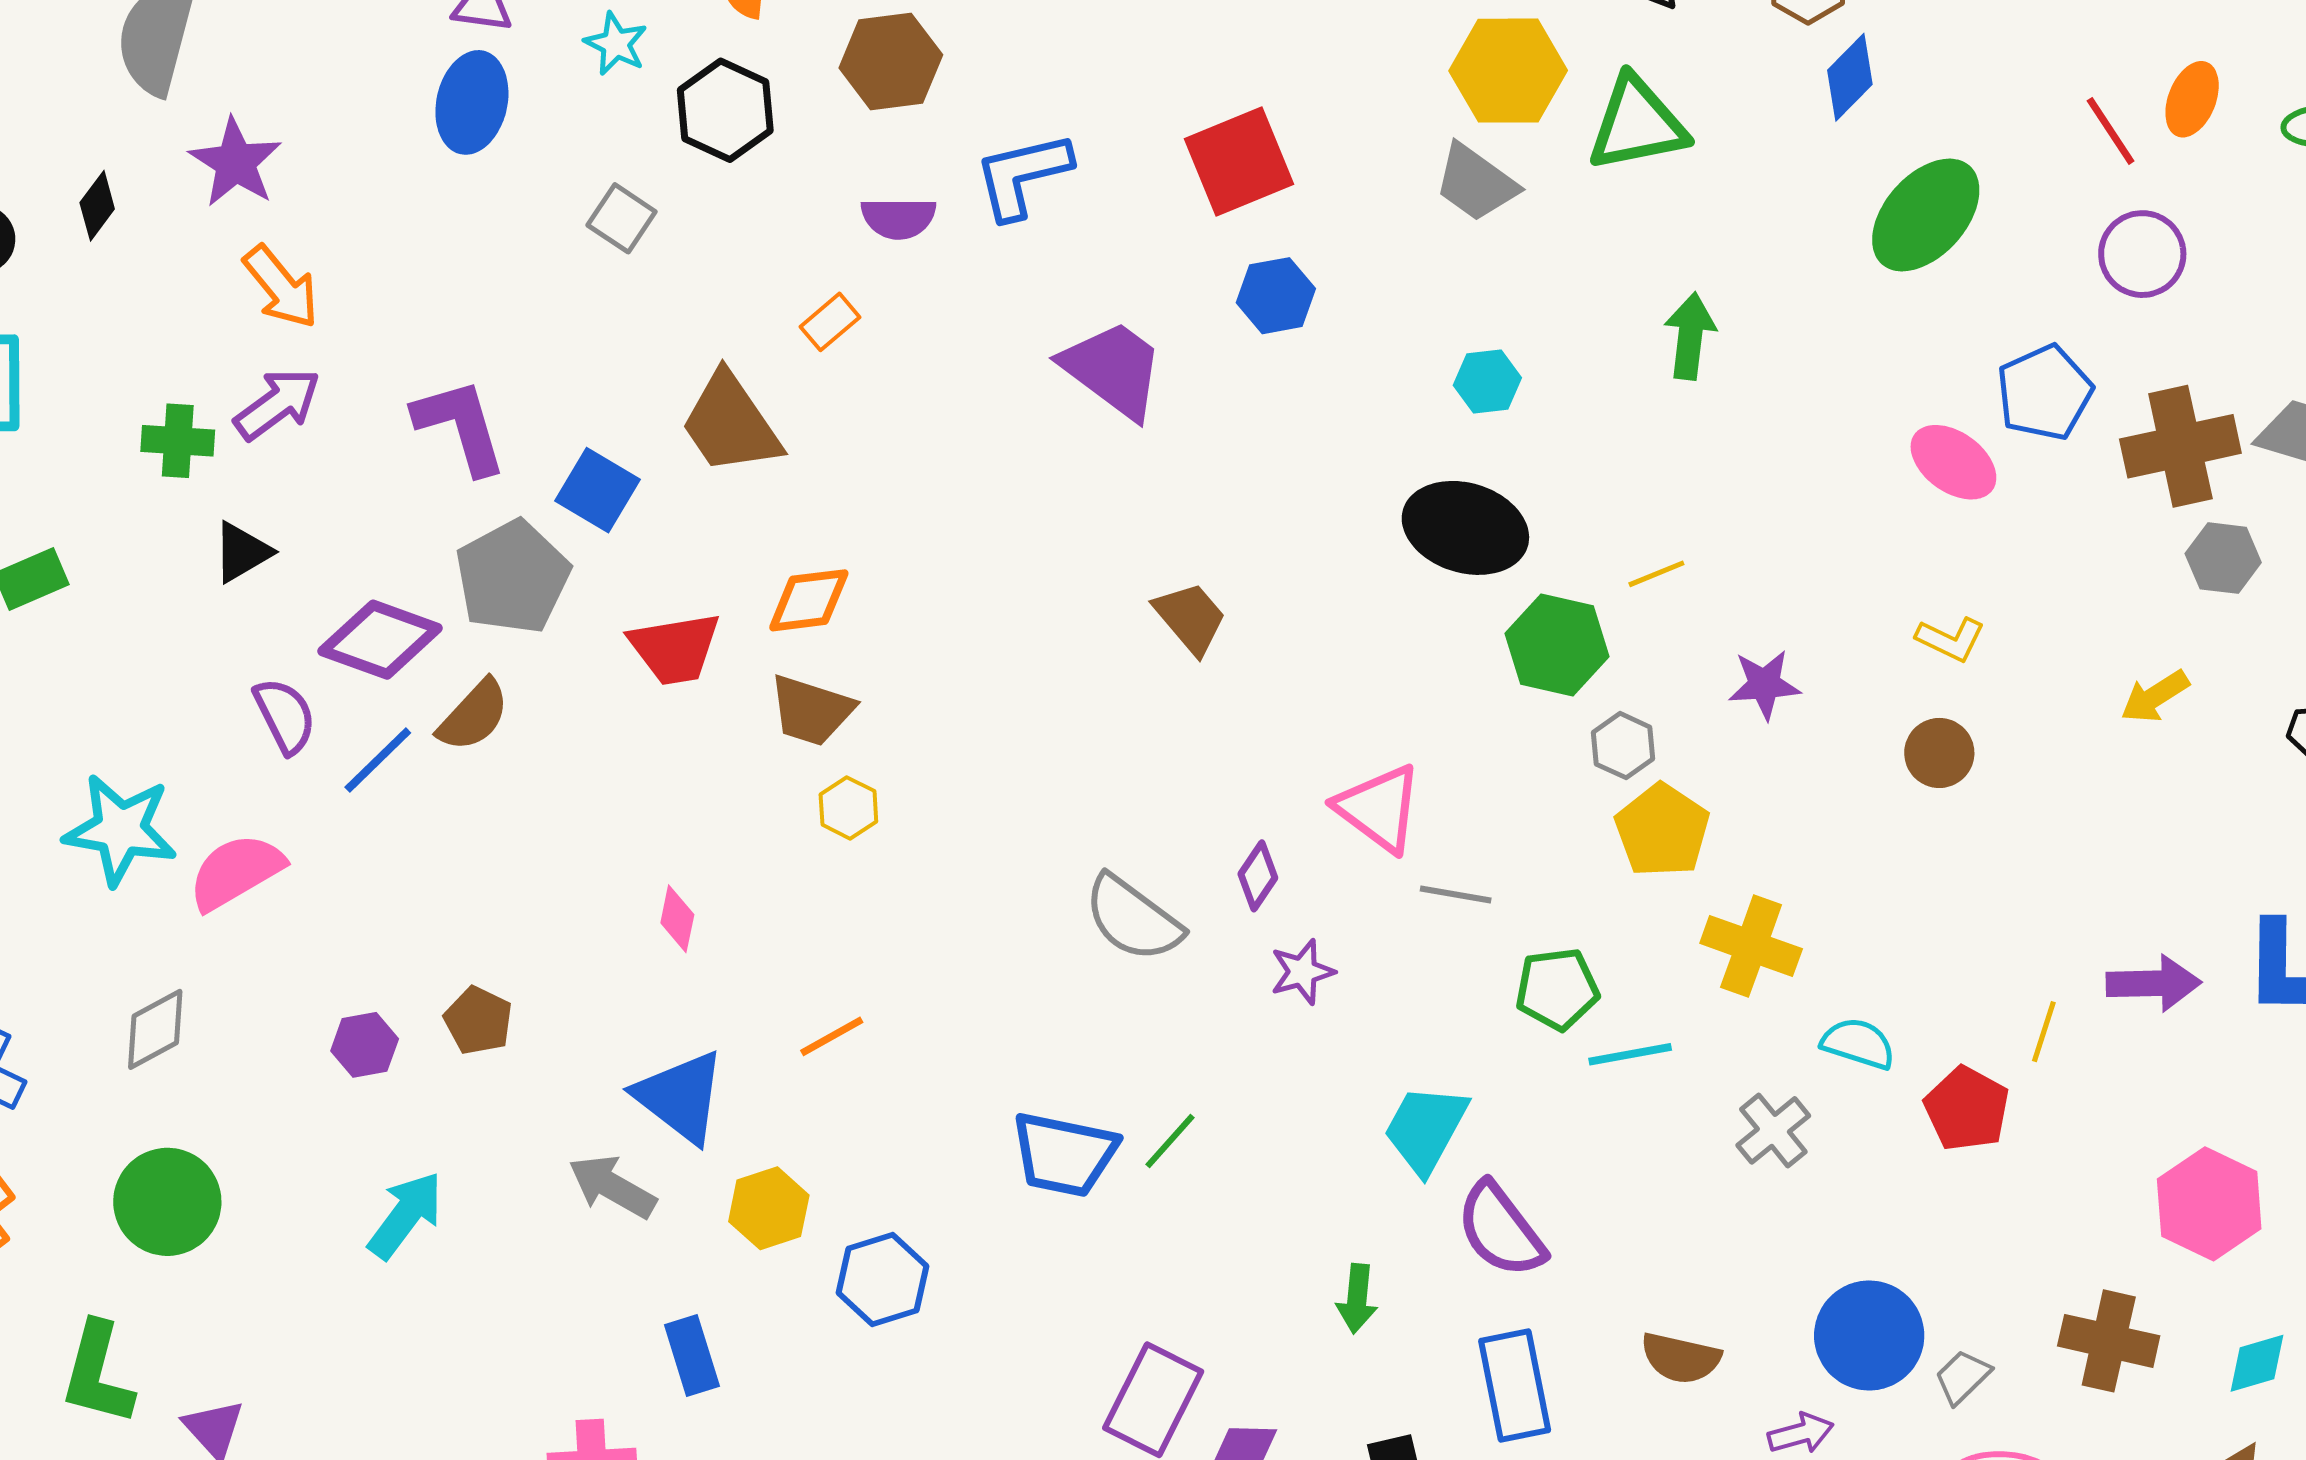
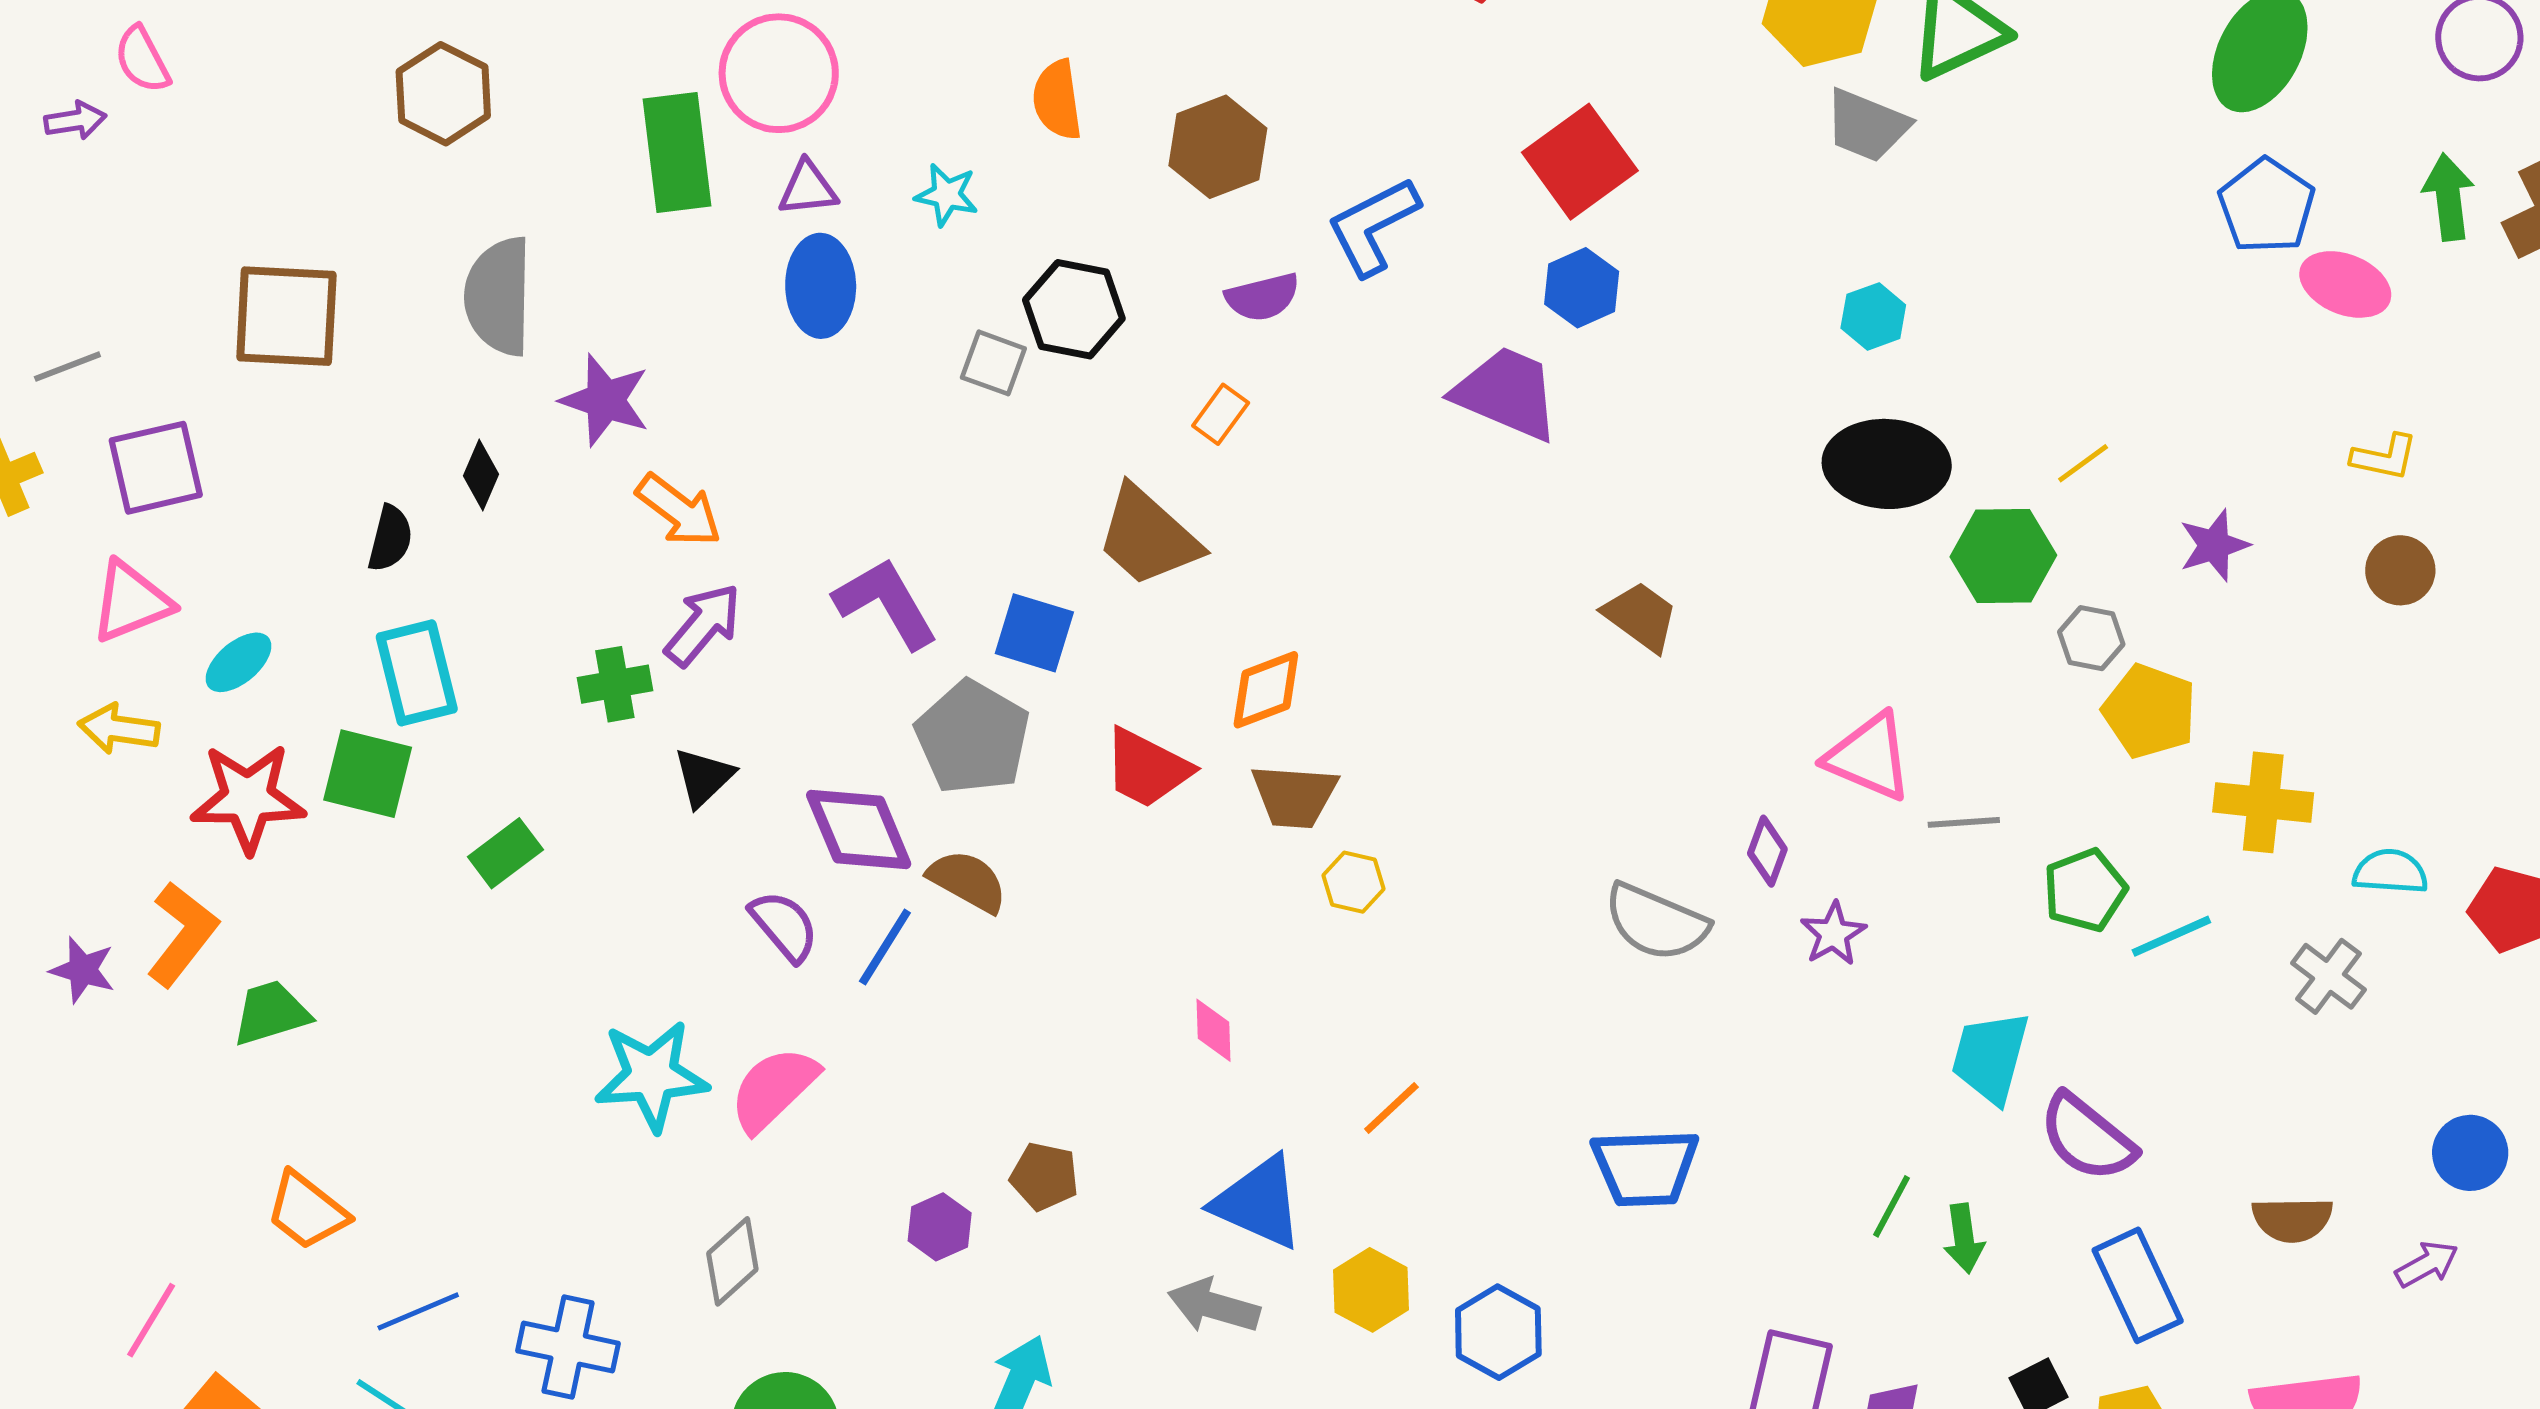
black hexagon: (725, 110) -> (1074, 309), moved
gray trapezoid: (1476, 183) -> (1867, 125), moved
blue hexagon: (1276, 296) -> (1582, 288), moved
green arrow: (1690, 336) -> (2448, 197), moved
blue pentagon: (2045, 393) -> (2267, 206), moved
purple diamond: (380, 640) -> (859, 830), turned 61
red trapezoid: (675, 648) -> (1147, 768), turned 50
brown semicircle: (474, 716) -> (968, 881), turned -90
green line: (1170, 1141) -> (1891, 1206), moved
blue circle: (1869, 1335) -> (2470, 1153), size x0.7

